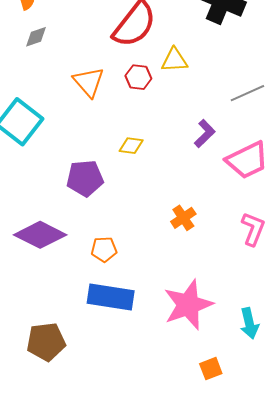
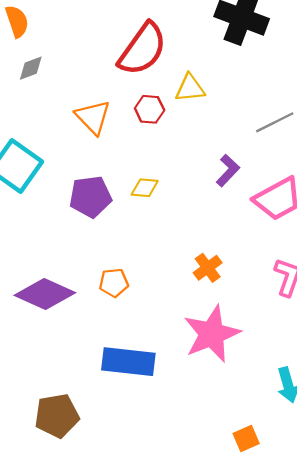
purple pentagon: (85, 178) -> (90, 197), moved
orange pentagon: (104, 249) -> (114, 283), moved
pink star: (188, 305) -> (212, 334), moved

